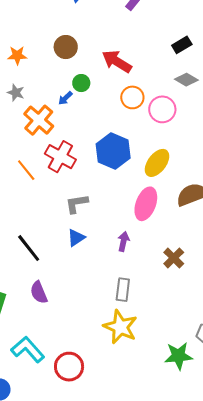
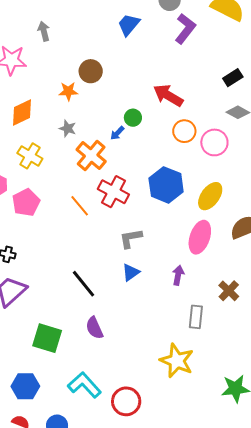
brown circle: (66, 47) -> (91, 71), moved
gray rectangle: (123, 290) -> (196, 317), moved

